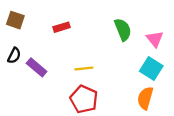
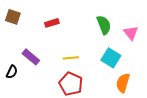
black semicircle: (14, 56) -> (12, 72), moved
cyan square: (151, 69) -> (111, 58), moved

